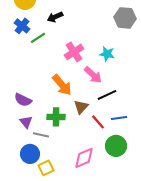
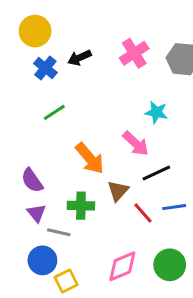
blue cross: (22, 26) -> (45, 68), moved
green line: (38, 38) -> (54, 112), moved
pink cross: (74, 52) -> (134, 53), moved
purple semicircle: (23, 100) -> (32, 180), turned 30
green circle: (116, 146) -> (170, 265), moved

